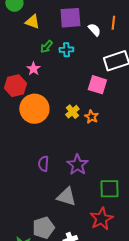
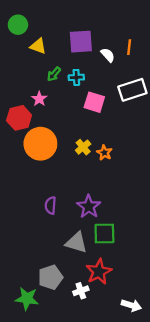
pink square: (97, 85) -> (94, 102), moved
green square: (109, 189) -> (104, 233), moved
red star: (101, 219) -> (99, 272), moved

